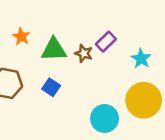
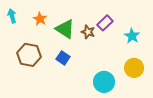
green triangle: (54, 49) -> (65, 29), turned 35
yellow circle: (144, 100) -> (134, 68), size x0.7

